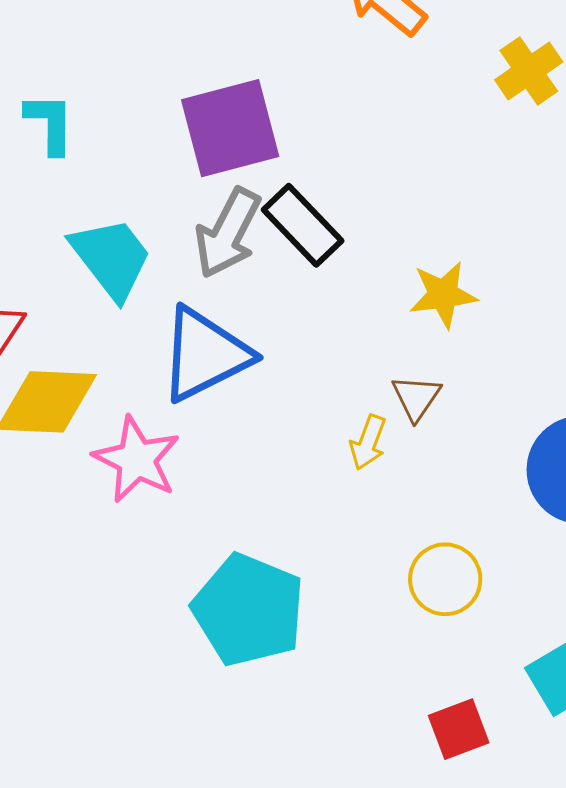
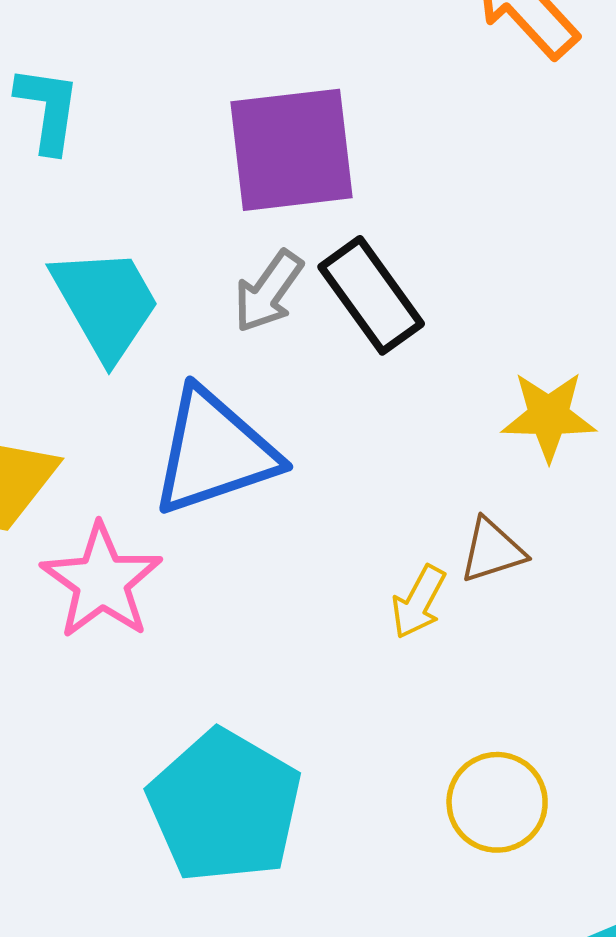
gray arrow: (228, 233) -> (268, 292), size x0.7
brown triangle: (416, 398) -> (492, 551), turned 30

